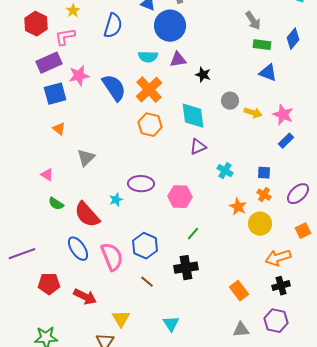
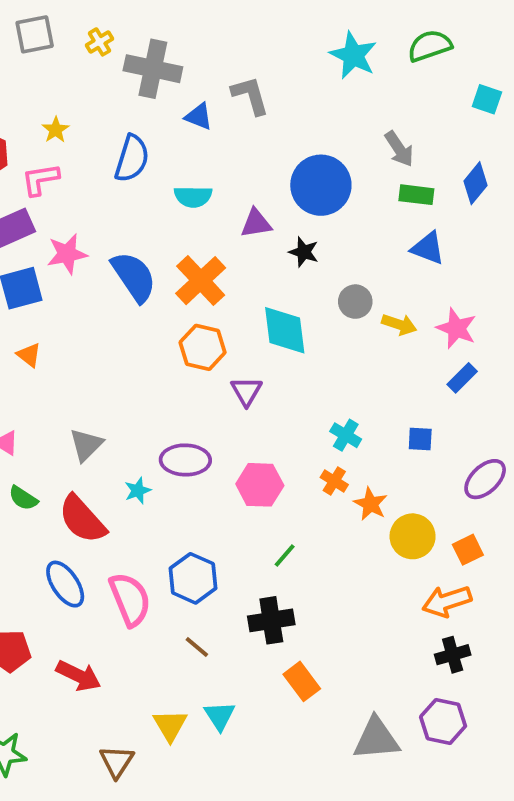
blue circle: (170, 26) -> (321, 185), moved
cyan semicircle: (148, 57) -> (193, 197), moved
purple triangle: (198, 147) -> (246, 391), moved, turned -36
gray triangle: (86, 158) -> (86, 445), moved
orange cross: (264, 195) -> (334, 481), moved
orange square: (303, 231) -> (468, 550), moved
orange rectangle: (239, 291) -> (302, 681), moved
yellow triangle: (121, 319) -> (170, 725), moved
cyan triangle: (171, 324) -> (220, 716), moved
gray triangle: (241, 330) -> (376, 739), size x1.5

